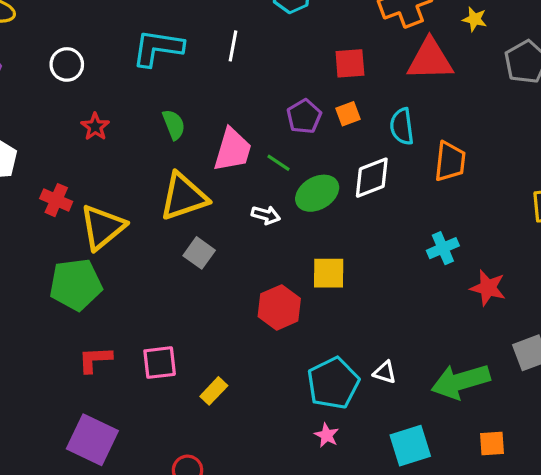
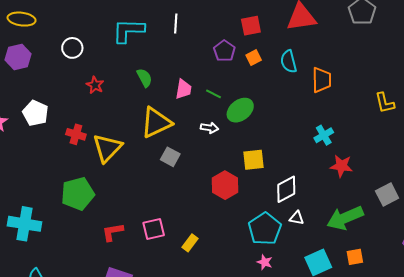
purple pentagon: (304, 116) -> (224, 51), moved
pink trapezoid: (233, 150) -> (184, 89), size x0.7
white diamond: (372, 178) -> (286, 189), moved
green pentagon: (76, 284) -> (78, 194), moved
red star: (488, 288) -> (341, 166), moved
orange square: (492, 443) -> (355, 257), moved

